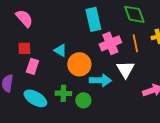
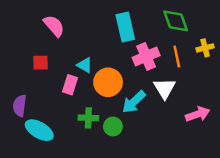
pink semicircle: (24, 18) -> (54, 26), moved
pink rectangle: (32, 66) -> (70, 85), moved
cyan arrow: (100, 80) -> (134, 102), turned 135
cyan ellipse: (35, 98) -> (39, 130), moved

